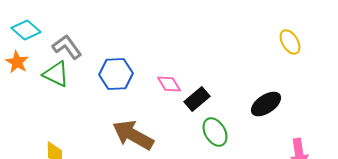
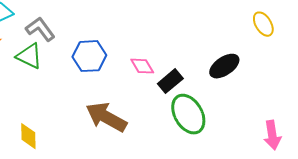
black ellipse: (266, 104) -> (224, 66), moved
green ellipse: (215, 132) -> (188, 114), size x1.4

